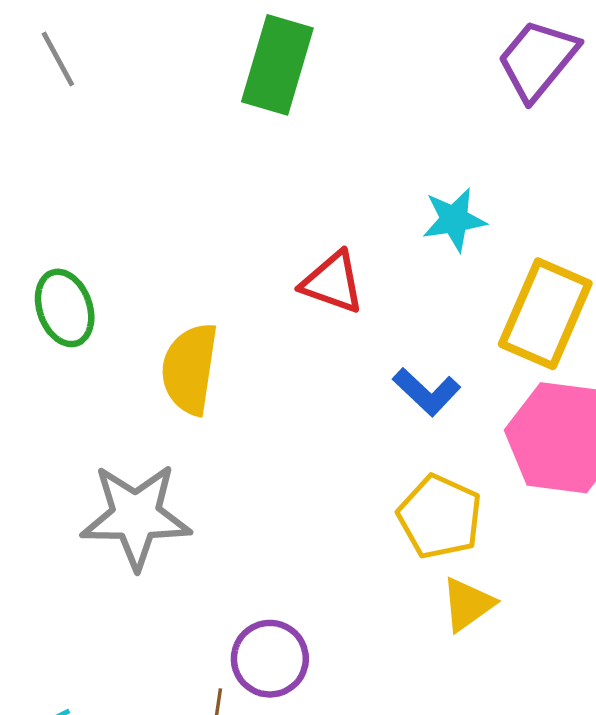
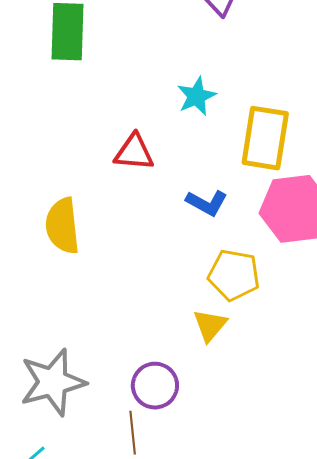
gray star: (136, 516) -> (53, 382), moved
yellow triangle: (468, 604) -> (210, 325), moved

